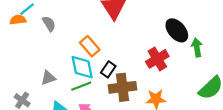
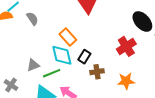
green line: (81, 86) -> (52, 73), moved
brown cross: (123, 87) -> (97, 72), size x0.6

